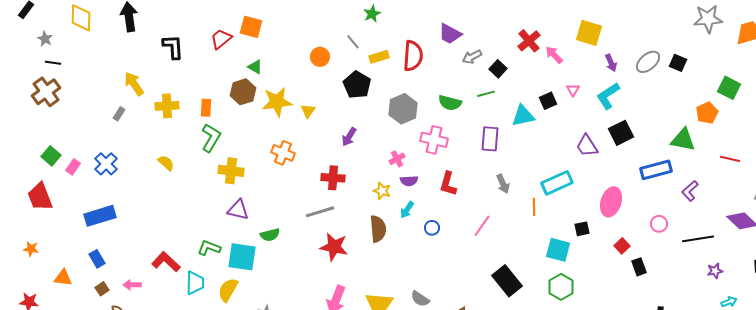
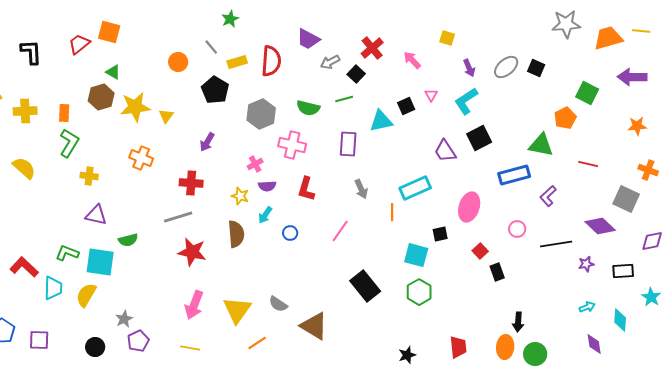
yellow square: (589, 33) -> (447, 38), size x0.6
red cross: (529, 41) -> (372, 48), moved
yellow semicircle: (166, 163) -> (24, 168), size x1.4
yellow cross: (231, 171) -> (89, 176), size x0.7
purple star: (715, 271) -> (586, 264), moved

